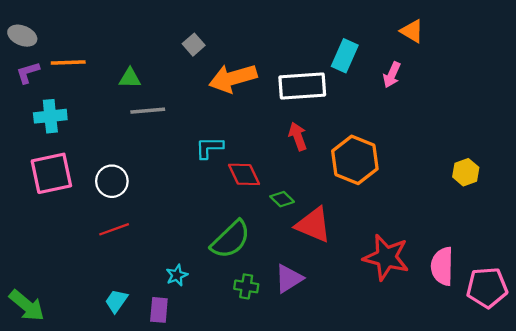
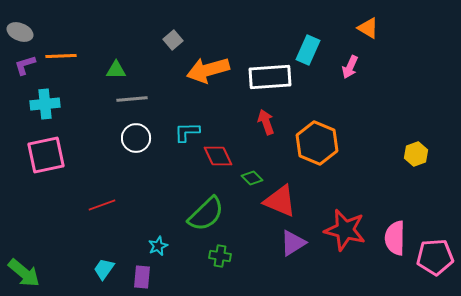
white circle: (112, 181) -> (136, 138), moved
purple triangle: (289, 279) -> (293, 243), moved

